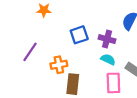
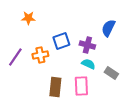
orange cross: (59, 65) -> (40, 55), moved
pink rectangle: (113, 83) -> (81, 86), moved

